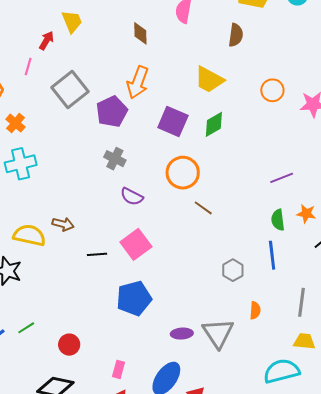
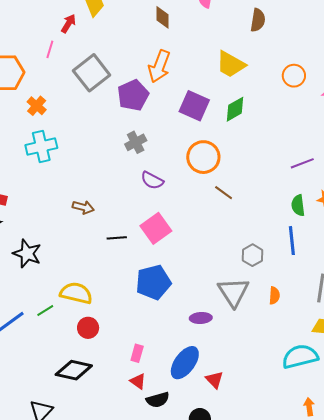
gray cross: (115, 159) -> (136, 142), turned 35
yellow semicircle: (29, 235) -> (76, 293), moved
gray triangle: (218, 333) -> (233, 292), moved

